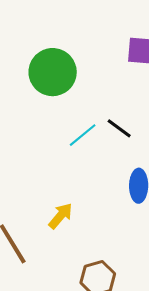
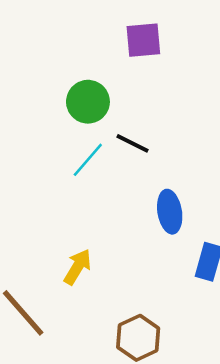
green circle: (53, 72) -> (88, 102), moved, size x0.7

